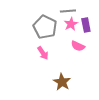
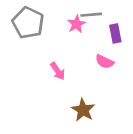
pink star: (71, 24) -> (76, 24), moved
gray pentagon: (45, 27) -> (28, 23), moved

